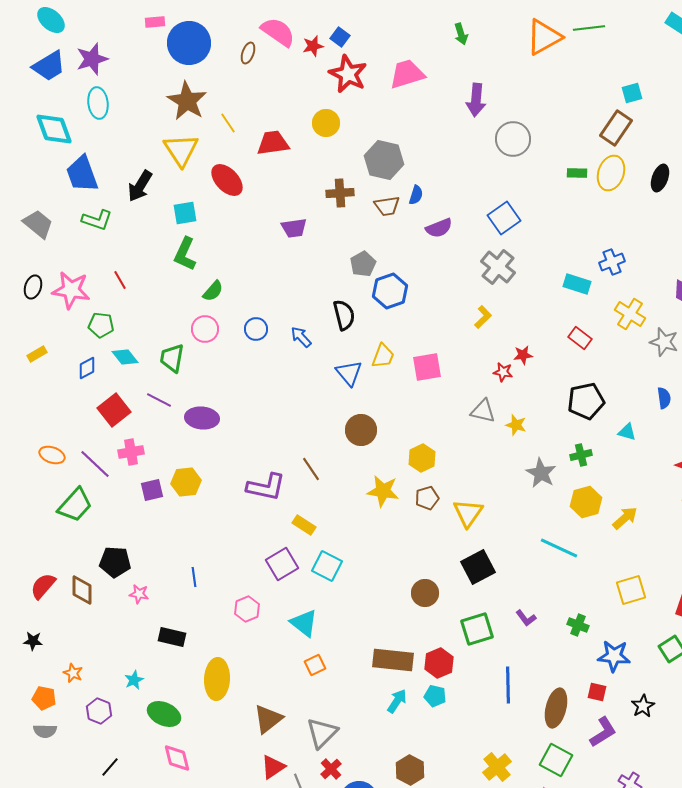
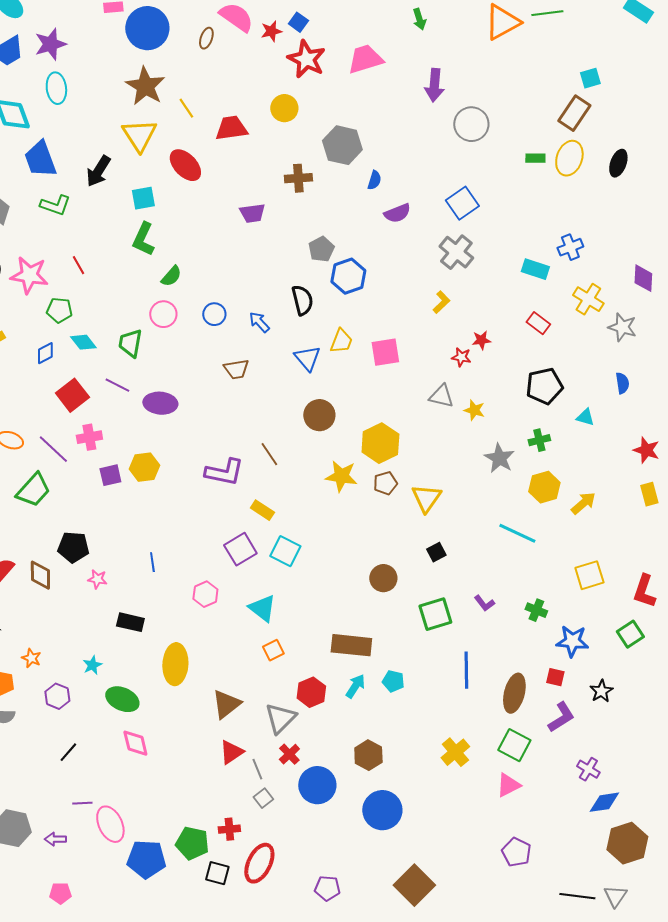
brown trapezoid: (387, 206) -> (236, 369), moved
yellow hexagon: (422, 458) -> (380, 443), size x1.4
black square: (478, 567) -> (436, 552), size x0.6
red hexagon: (439, 663) -> (311, 692), moved

